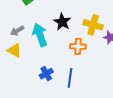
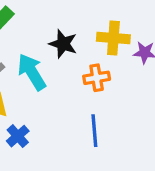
blue cross: (46, 74) -> (18, 136), moved

